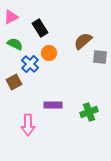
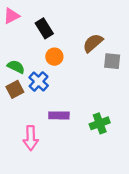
green semicircle: (15, 44) -> (16, 67), moved
blue cross: (30, 64) -> (39, 81), moved

